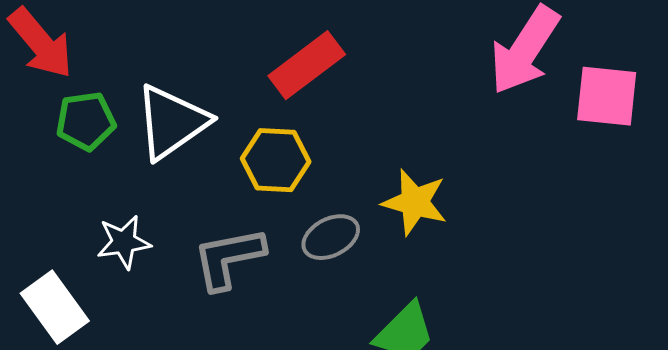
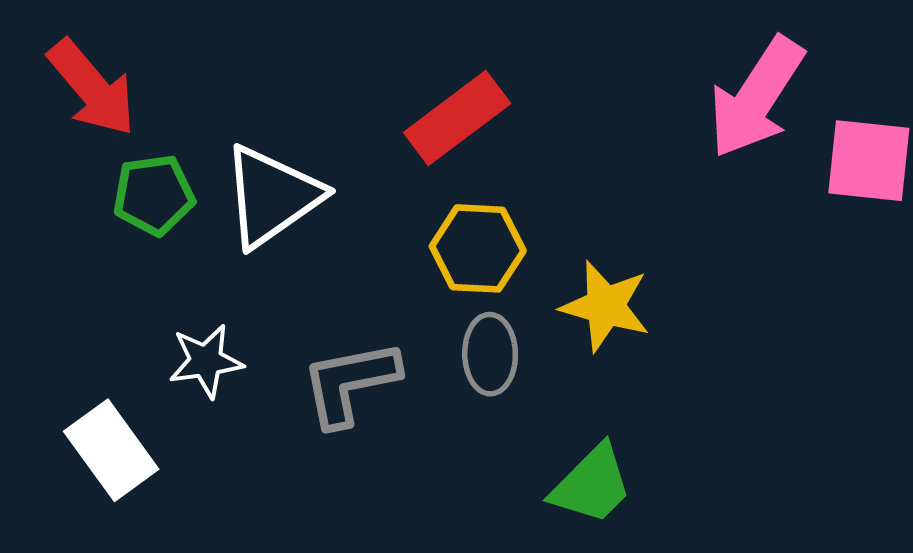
yellow hexagon: (276, 160) -> (478, 248), moved
gray ellipse: (331, 237) -> (490, 354), turned -64

